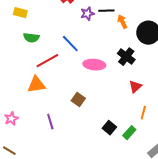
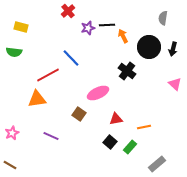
green semicircle: (31, 38) -> (14, 52), moved
pink ellipse: (94, 65) -> (98, 93), moved, turned -30
red triangle: (135, 87) -> (116, 119), moved, turned 32
orange line: (143, 113) -> (144, 127), turned 64
purple line: (50, 122) -> (51, 136), turned -49

